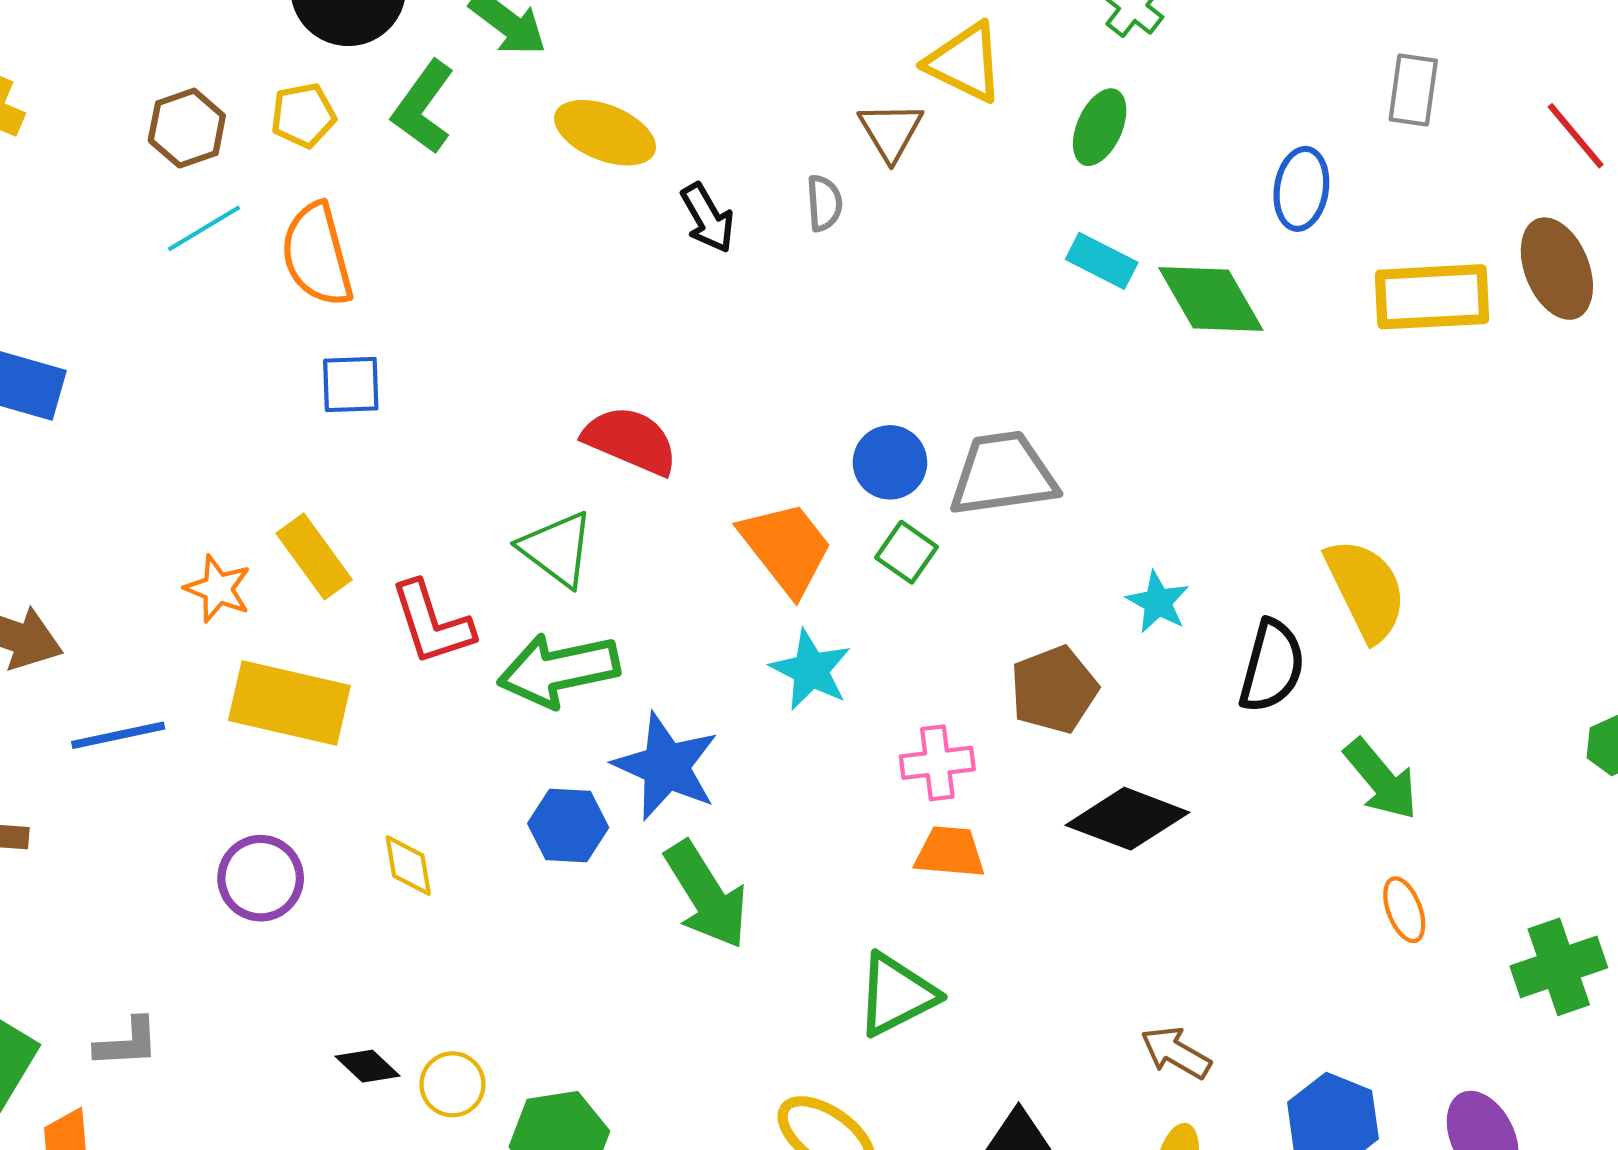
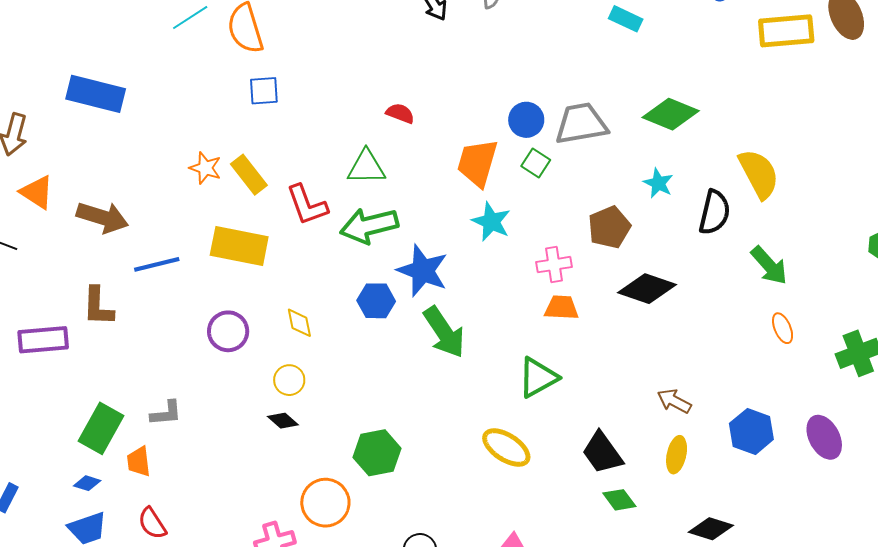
green diamond: (1211, 299) -> (671, 114), moved, turned -36
red semicircle: (630, 440) -> (400, 113), size x0.6
orange trapezoid: (786, 548) -> (477, 163), turned -124
green triangle: (557, 549) -> (366, 167), turned -36
orange star: (218, 589) -> (205, 168), moved
yellow circle: (452, 1084) -> (289, 380), moved

